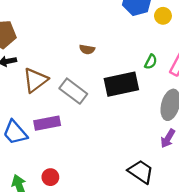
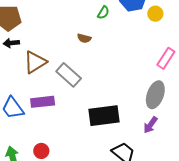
green semicircle: (151, 62) -> (103, 13), moved
black rectangle: (121, 84) -> (104, 116), moved

